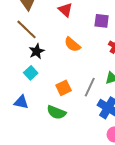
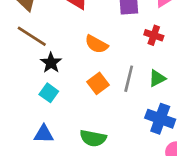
gray line: (90, 87) -> (129, 79), moved
orange square: (64, 88) -> (98, 83), moved

